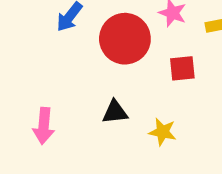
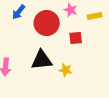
black triangle: (115, 112) -> (42, 60), size x1.6

